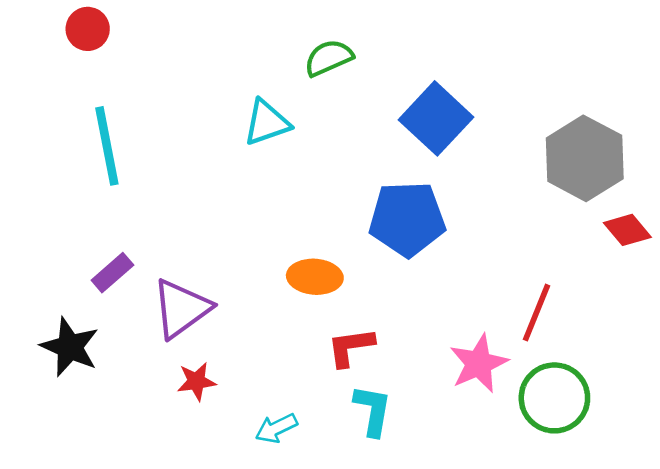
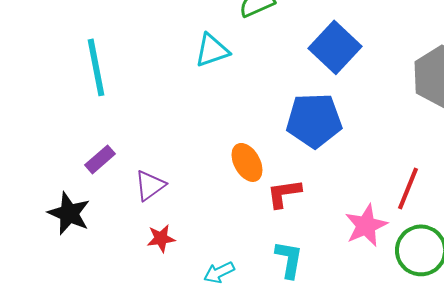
orange ellipse: (315, 277) -> (247, 162), turned 57
purple triangle: (181, 308) -> (150, 185), size x0.7
red L-shape: (351, 347) -> (284, 193), moved

